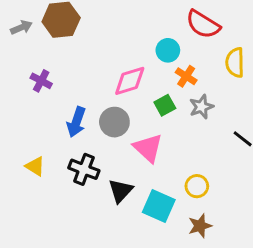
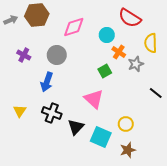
pink diamond: (130, 81) -> (74, 27), moved
gray star: (201, 107) -> (136, 64), moved
gray circle: (114, 122) -> (57, 55), moved
yellow triangle: (35, 166) -> (20, 111), turned 32

